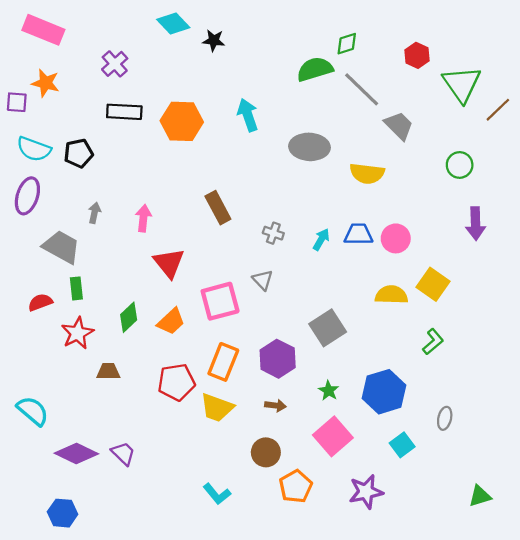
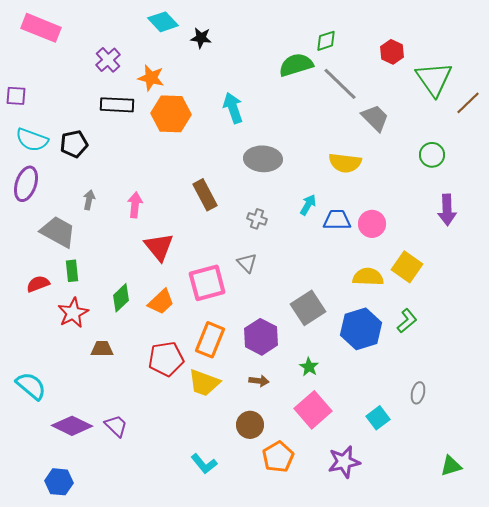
orange star: (46, 83) -> (151, 78), moved
gray ellipse: (309, 147) -> (263, 159), moved
cyan arrow: (321, 239) -> (308, 205), moved
blue hexagon: (384, 392) -> (361, 329), moved

